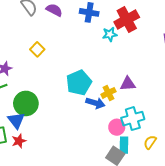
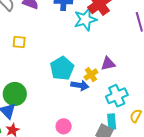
cyan star: (110, 34) -> (85, 19), size x1.6
yellow square: (37, 49) -> (19, 42), turned -32
pink circle: (117, 127) -> (64, 126), moved

